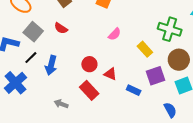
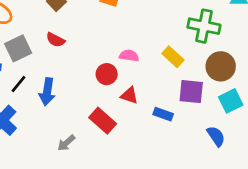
gray square: (33, 32) -> (18, 48), turned 30
pink semicircle: (115, 34) -> (129, 56), moved, turned -120
red circle: (89, 64) -> (107, 74), moved
purple square: (156, 76) -> (191, 92), turned 30
gray arrow: (61, 104) -> (66, 143), turned -56

